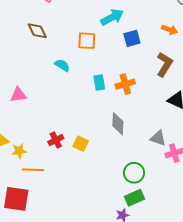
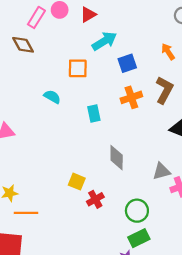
orange arrow: (170, 30) -> (168, 52), turned -140
brown diamond: (37, 31) -> (23, 45), moved
orange cross: (125, 84) -> (131, 97), moved
gray triangle: (158, 138) -> (161, 171), turned -30
red cross: (56, 140) -> (95, 199), moved

